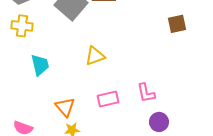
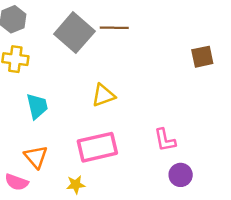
pink rectangle: (108, 99) -> (97, 147), moved, size x1.5
orange triangle: (65, 107) -> (36, 157), moved

